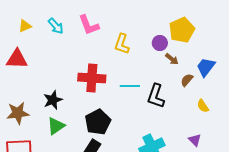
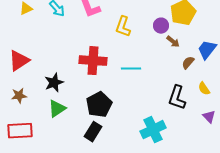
red triangle: (17, 59) -> (19, 61), moved, turned -35
black L-shape: (156, 96) -> (177, 98), moved
brown star: (18, 113) -> (19, 96), size x0.7
purple triangle: (195, 140) -> (209, 117), moved

